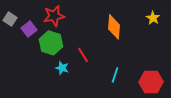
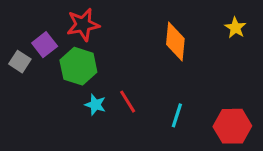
gray square: (10, 19) -> (20, 62), moved
red line: (83, 55) -> (128, 102), moved

